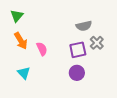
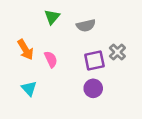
green triangle: (17, 16) -> (52, 17), moved
gray semicircle: (84, 26) -> (86, 25), moved

